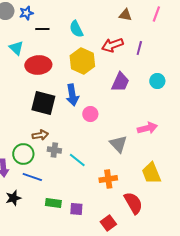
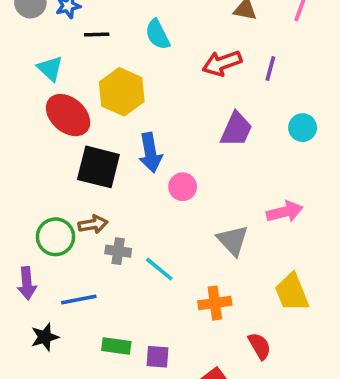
yellow hexagon: (82, 61) -> (122, 92), moved
red ellipse: (38, 65) -> (68, 115), moved, turned 45
green circle: (23, 154) -> (55, 237), moved
blue line: (32, 177) -> (79, 299), turned -30
red semicircle: (133, 203) -> (260, 346), size x0.7

